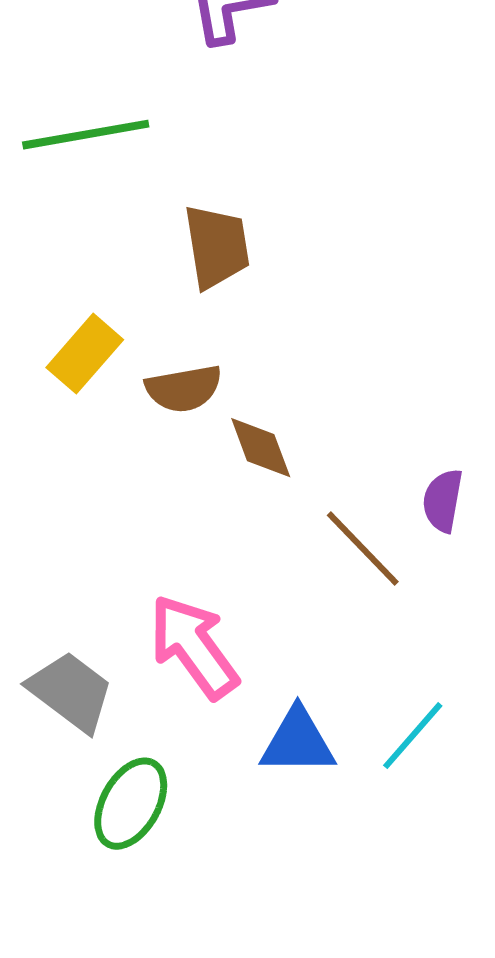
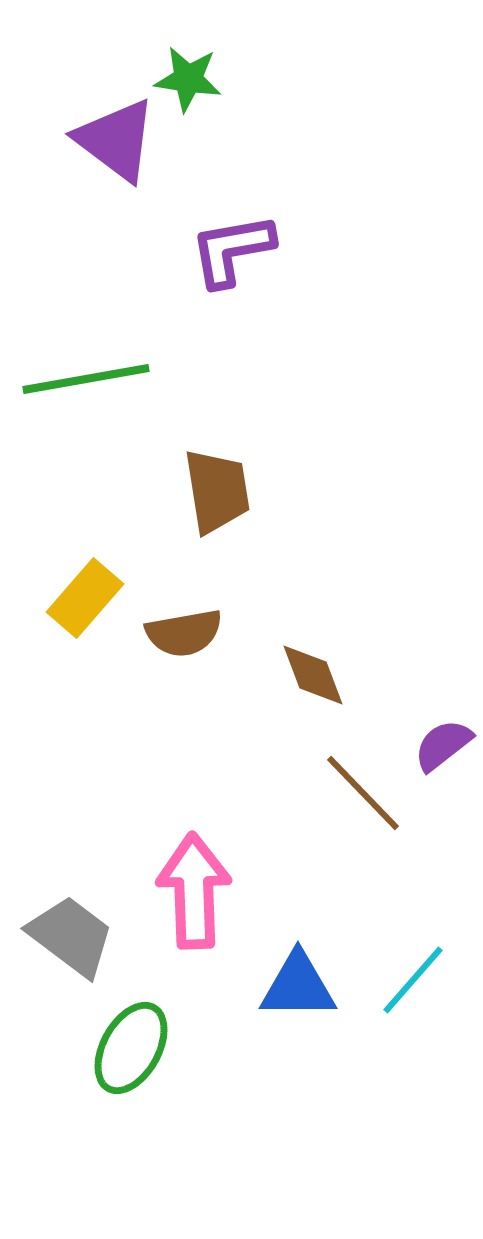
brown diamond: (261, 448) -> (313, 675), moved
purple semicircle: (443, 501) -> (443, 745), turned 42
pink arrow: (194, 647) -> (194, 891), turned 34

